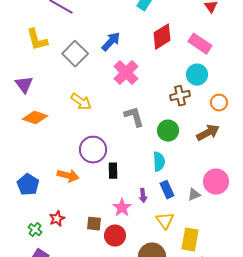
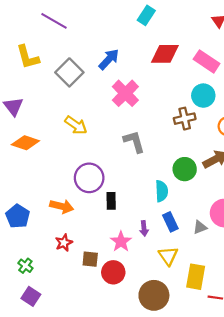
red diamond: (162, 37) -> (165, 54), turned 32
green circle: (168, 131) -> (185, 169), moved
red star: (57, 219) -> (64, 243), moved

